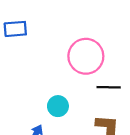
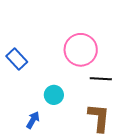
blue rectangle: (15, 29) -> (17, 59), moved, turned 50

